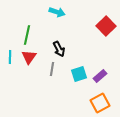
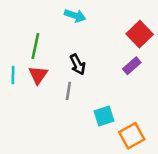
cyan square: (79, 74) -> (104, 116), moved
purple rectangle: (100, 76) -> (132, 66), moved

